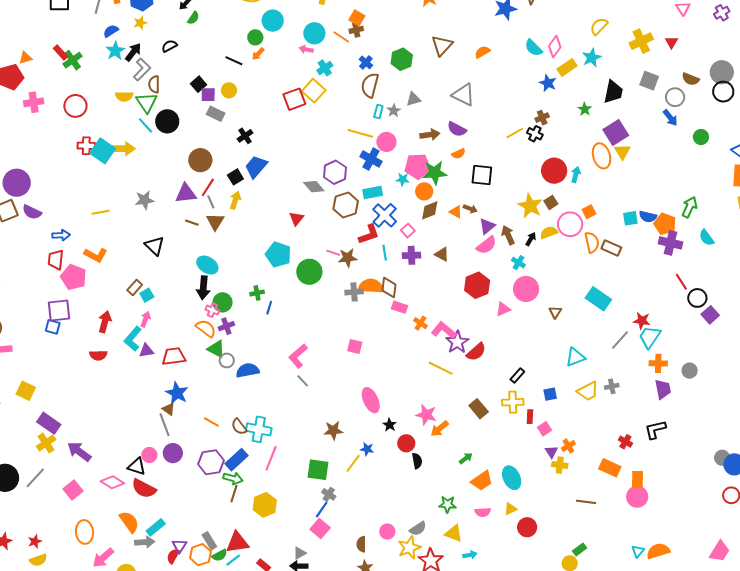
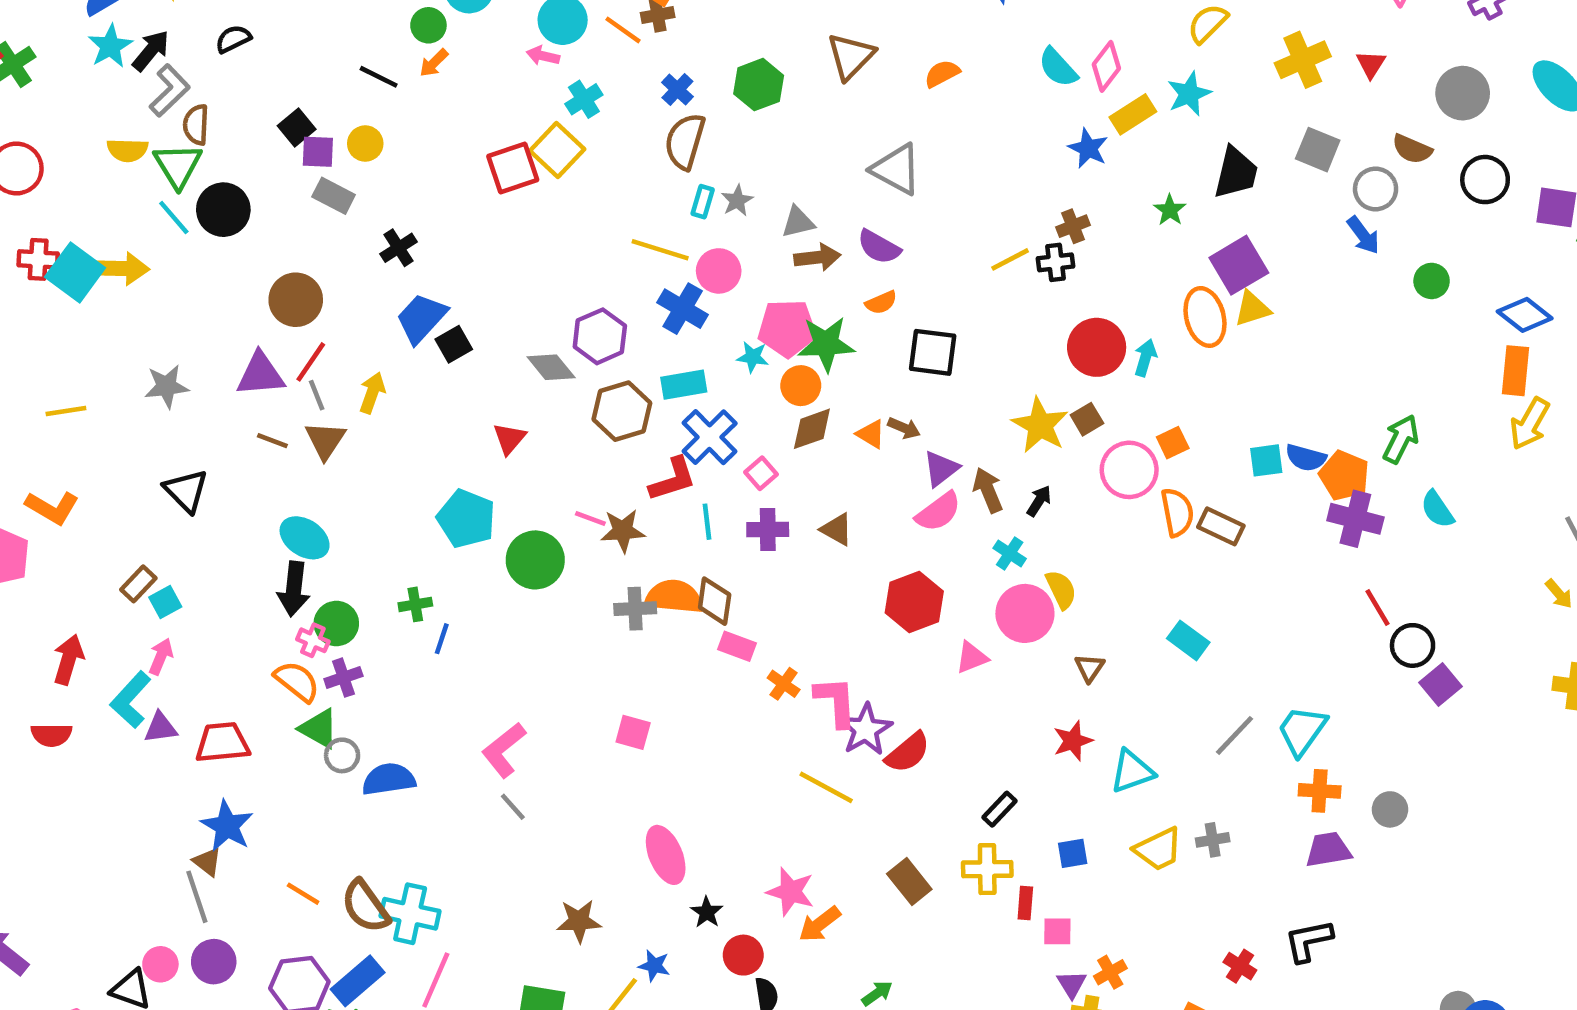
gray circle: (722, 72) -> (1463, 93), moved
gray triangle: (413, 99) -> (798, 222), moved
black cross: (535, 134) -> (1056, 262), turned -35
yellow triangle: (622, 152) -> (1252, 309), turned 42
black square: (235, 177) -> (454, 344), moved
yellow semicircle: (549, 232) -> (1061, 590), moved, turned 84
cyan rectangle: (598, 299) -> (1188, 640), size x0.7
red star: (642, 321) -> (1073, 741), moved, turned -30
pink L-shape: (444, 330) -> (836, 702), turned 45
purple trapezoid: (663, 389) -> (1328, 850), turned -90
brown semicircle: (239, 427) -> (365, 906), size x1.4
pink square: (544, 429) -> (1057, 931), turned 32

